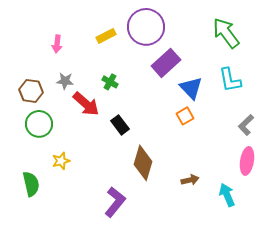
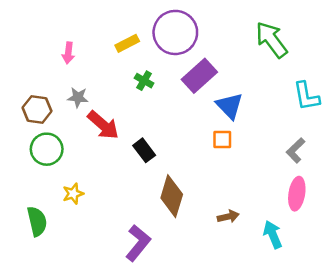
cyan L-shape: (230, 80) -> (306, 96), moved
green cross: (110, 82) -> (144, 81), moved
orange square: (185, 116) -> (222, 140), turned 30

